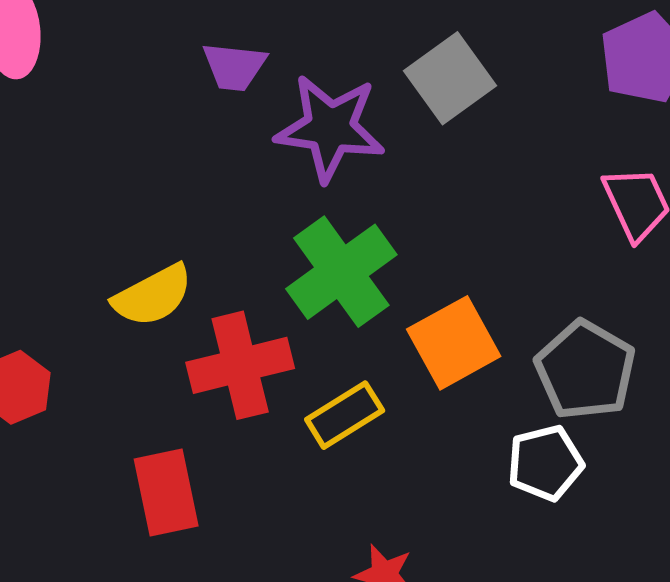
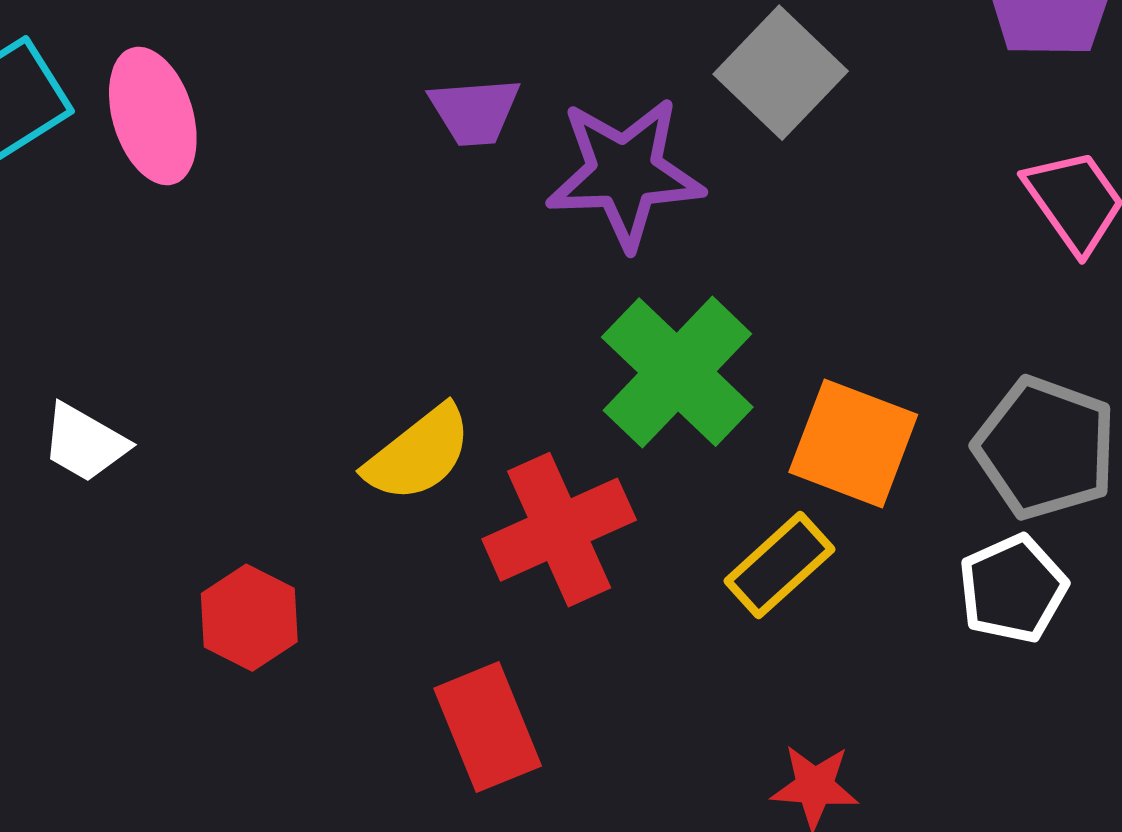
orange square: (454, 343) -> (853, 443), turned -30
yellow rectangle: (345, 415) -> (779, 565), moved

